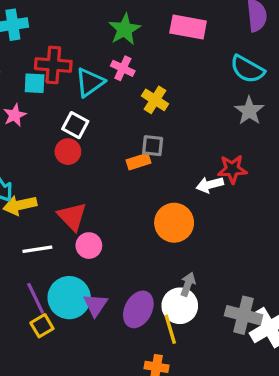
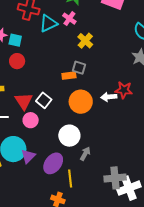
cyan square: (35, 83) -> (15, 40), moved
white square: (75, 125) -> (44, 100), moved
red circle: (68, 152) -> (17, 61), moved
orange circle: (174, 223) -> (81, 102), moved
white circle: (180, 306) -> (69, 136), moved
gray cross: (244, 315) -> (115, 178), turned -30

